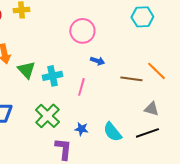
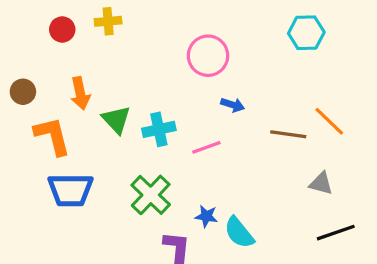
pink line: (81, 87) -> (206, 147), turned 54
cyan semicircle: (112, 132) -> (239, 233), moved
black line: (147, 133) -> (336, 233), moved

